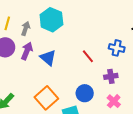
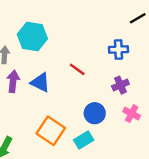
red line: (88, 56) -> (77, 69), moved

